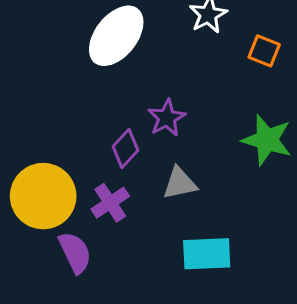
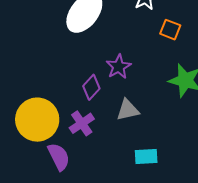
orange square: (264, 51) -> (170, 30), moved
cyan rectangle: (207, 254) -> (146, 156), size x0.7

